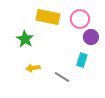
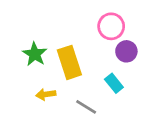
yellow rectangle: (48, 17) -> (69, 62), moved, turned 60
cyan rectangle: (82, 60) -> (114, 83), turned -56

